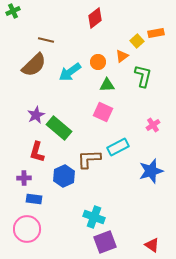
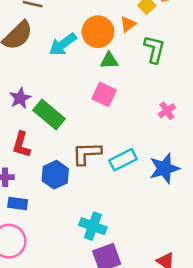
orange circle: (98, 62) -> (98, 32), size x1.6
cyan rectangle: (118, 147) -> (123, 160), moved

